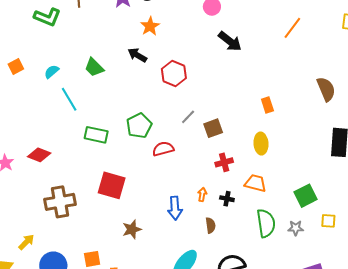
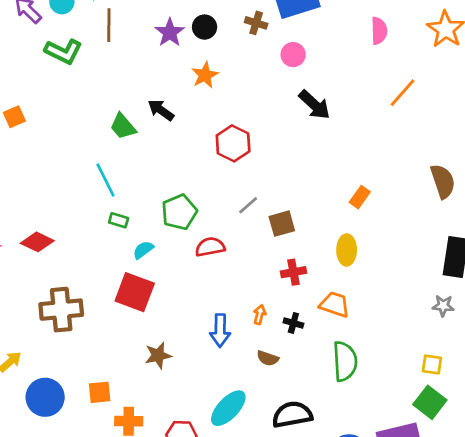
black arrow: (137, 55) -> (161, 110), moved
cyan semicircle: (52, 72) -> (143, 250), moved
cyan line: (69, 99) -> (105, 180), moved
orange rectangle: (267, 105) -> (360, 197), turned 49
green rectangle: (96, 135) -> (119, 220), size x0.6
green square: (306, 196) -> (430, 402), moved, turned -30
brown semicircle: (211, 225) -> (268, 358), turned 112
gray star: (296, 228) -> (443, 306), moved

